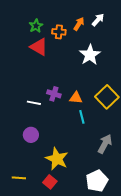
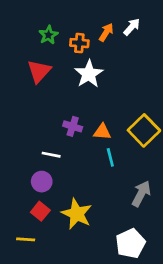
red triangle: (39, 47) -> (39, 71), moved, turned 42
white star: (90, 55) -> (89, 74), moved
white line: (34, 103) -> (51, 155), moved
red square: (50, 182) -> (40, 211), moved

